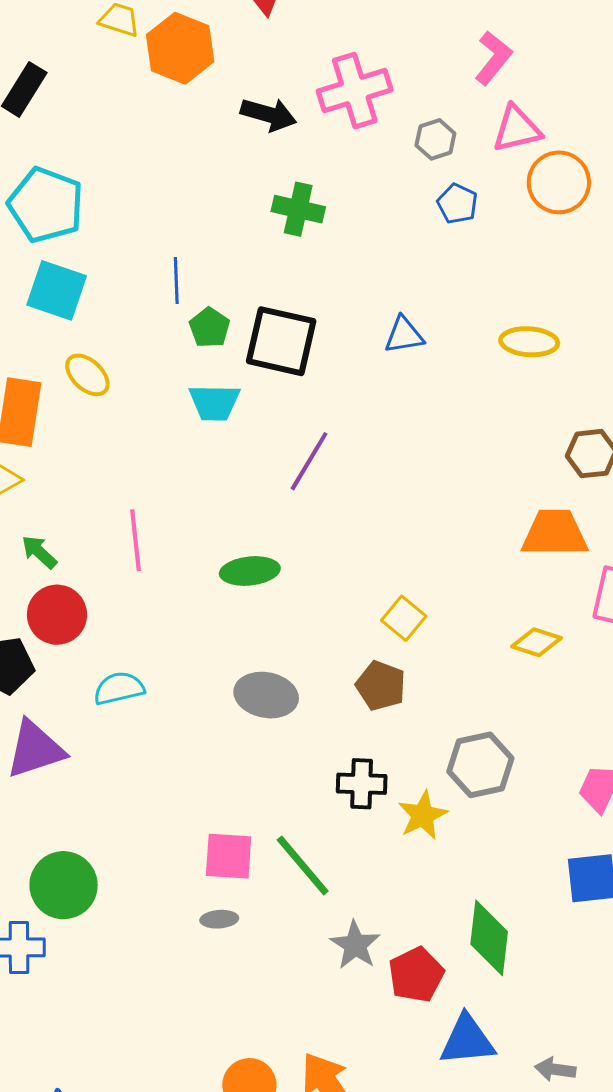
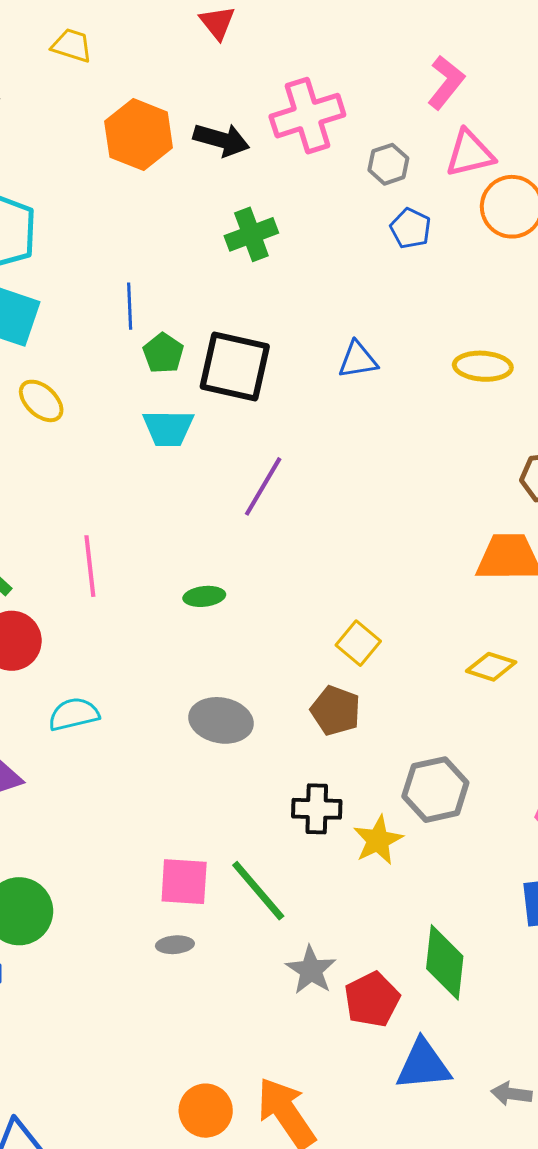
orange hexagon: (180, 48) -> (139, 135), moved
green cross: (298, 209) -> (251, 234), turned -33
green ellipse: (250, 571) -> (204, 596), size x0.7

